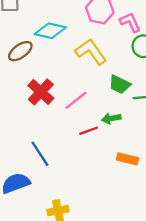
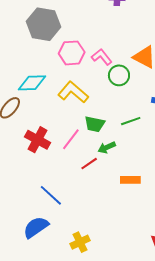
green trapezoid: (120, 84) -> (95, 124), moved

